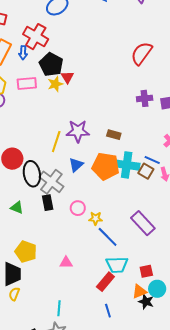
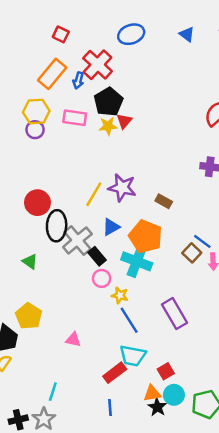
cyan cross: (127, 165) -> (137, 261), moved
black rectangle: (48, 203) -> (97, 256), moved, turned -42
red square: (146, 271) -> (166, 371), turned -32

